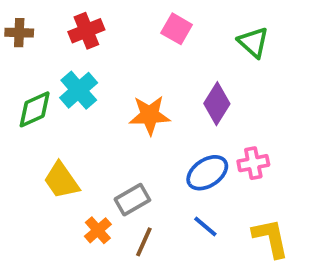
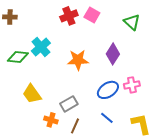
red cross: (86, 31) -> (69, 16), moved
green diamond: (35, 109) -> (18, 57), turned 30
orange cross: (98, 230) -> (51, 120), turned -32

